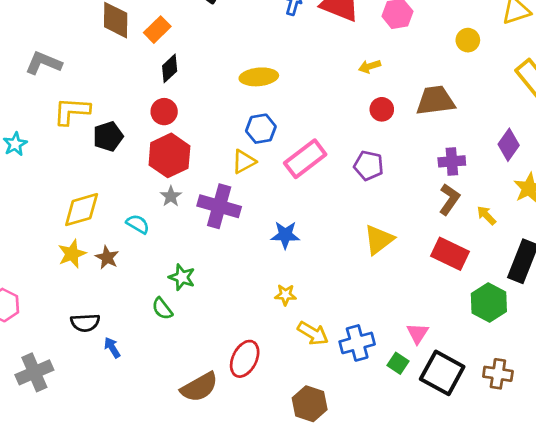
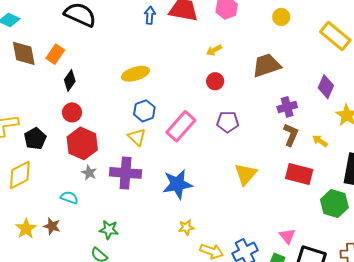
red circle: (382, 109) -> (215, 81), moved
yellow triangle: (244, 162) -> (137, 137), turned -36
yellow diamond: (82, 210) -> (20, 175), moved
blue star: (285, 235) -> (177, 184), size x1.4

